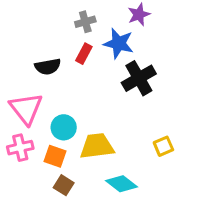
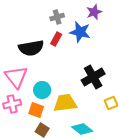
black semicircle: (48, 67) -> (31, 48), size x1.4
black cross: (139, 78) -> (93, 77), moved

